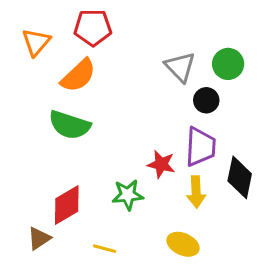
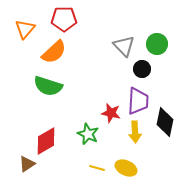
green star: (128, 195) -> (88, 134), turned 30
yellow line: (104, 249) -> (97, 168), moved

